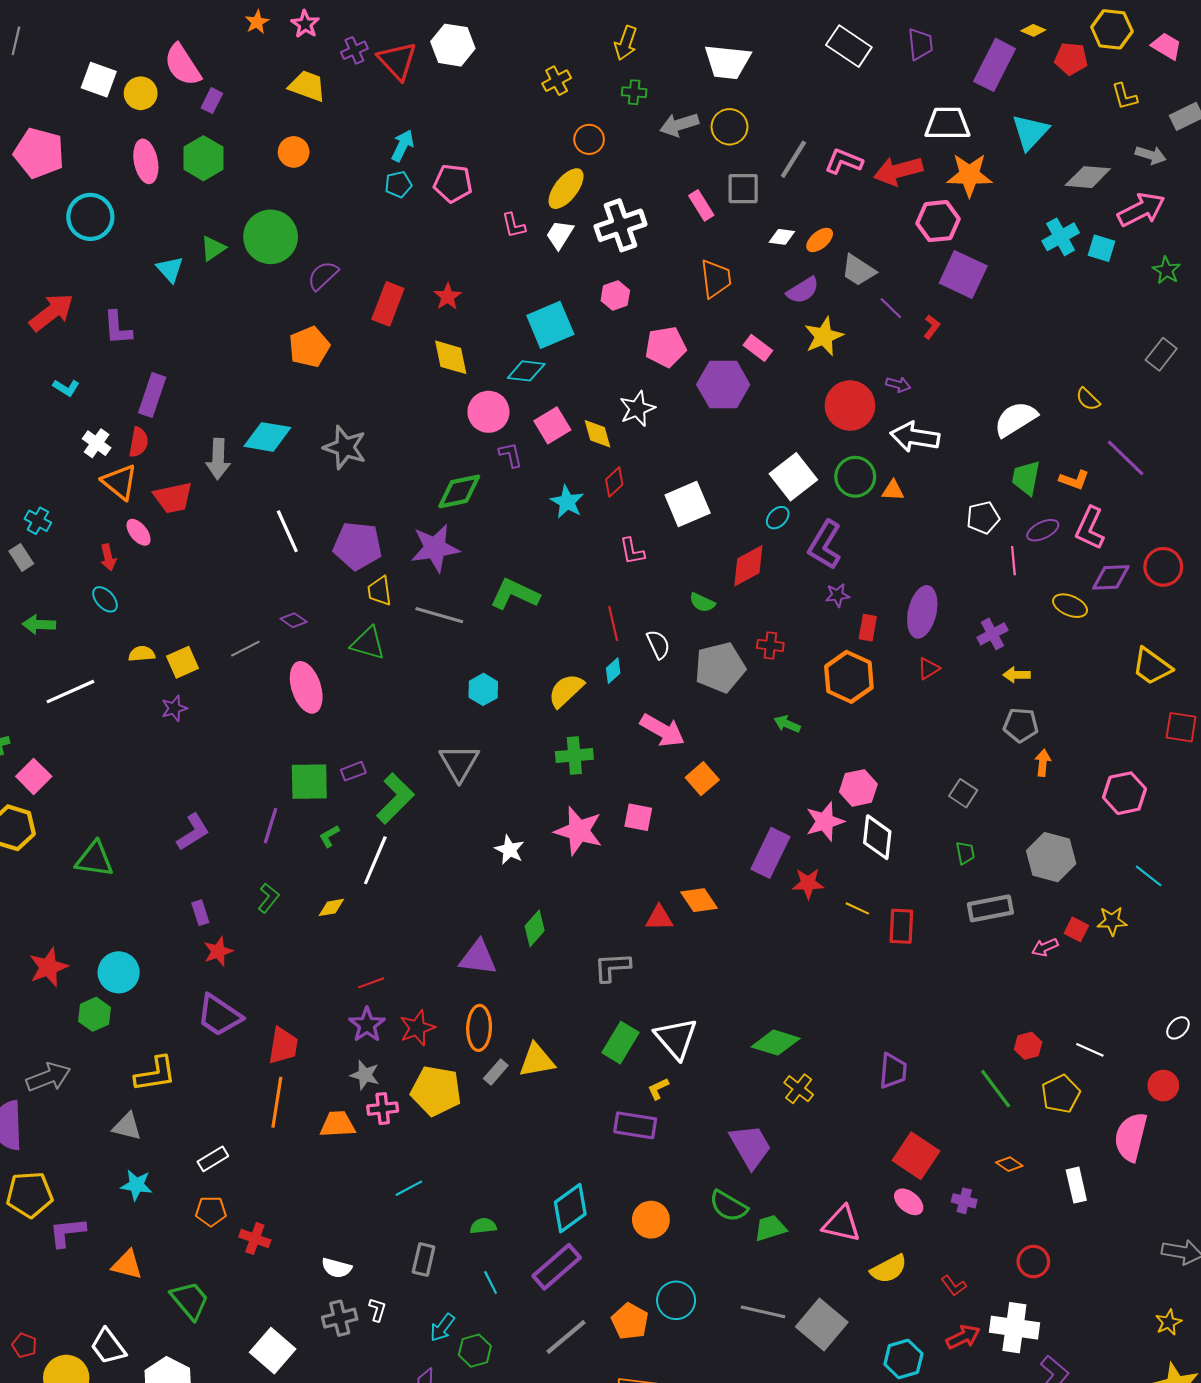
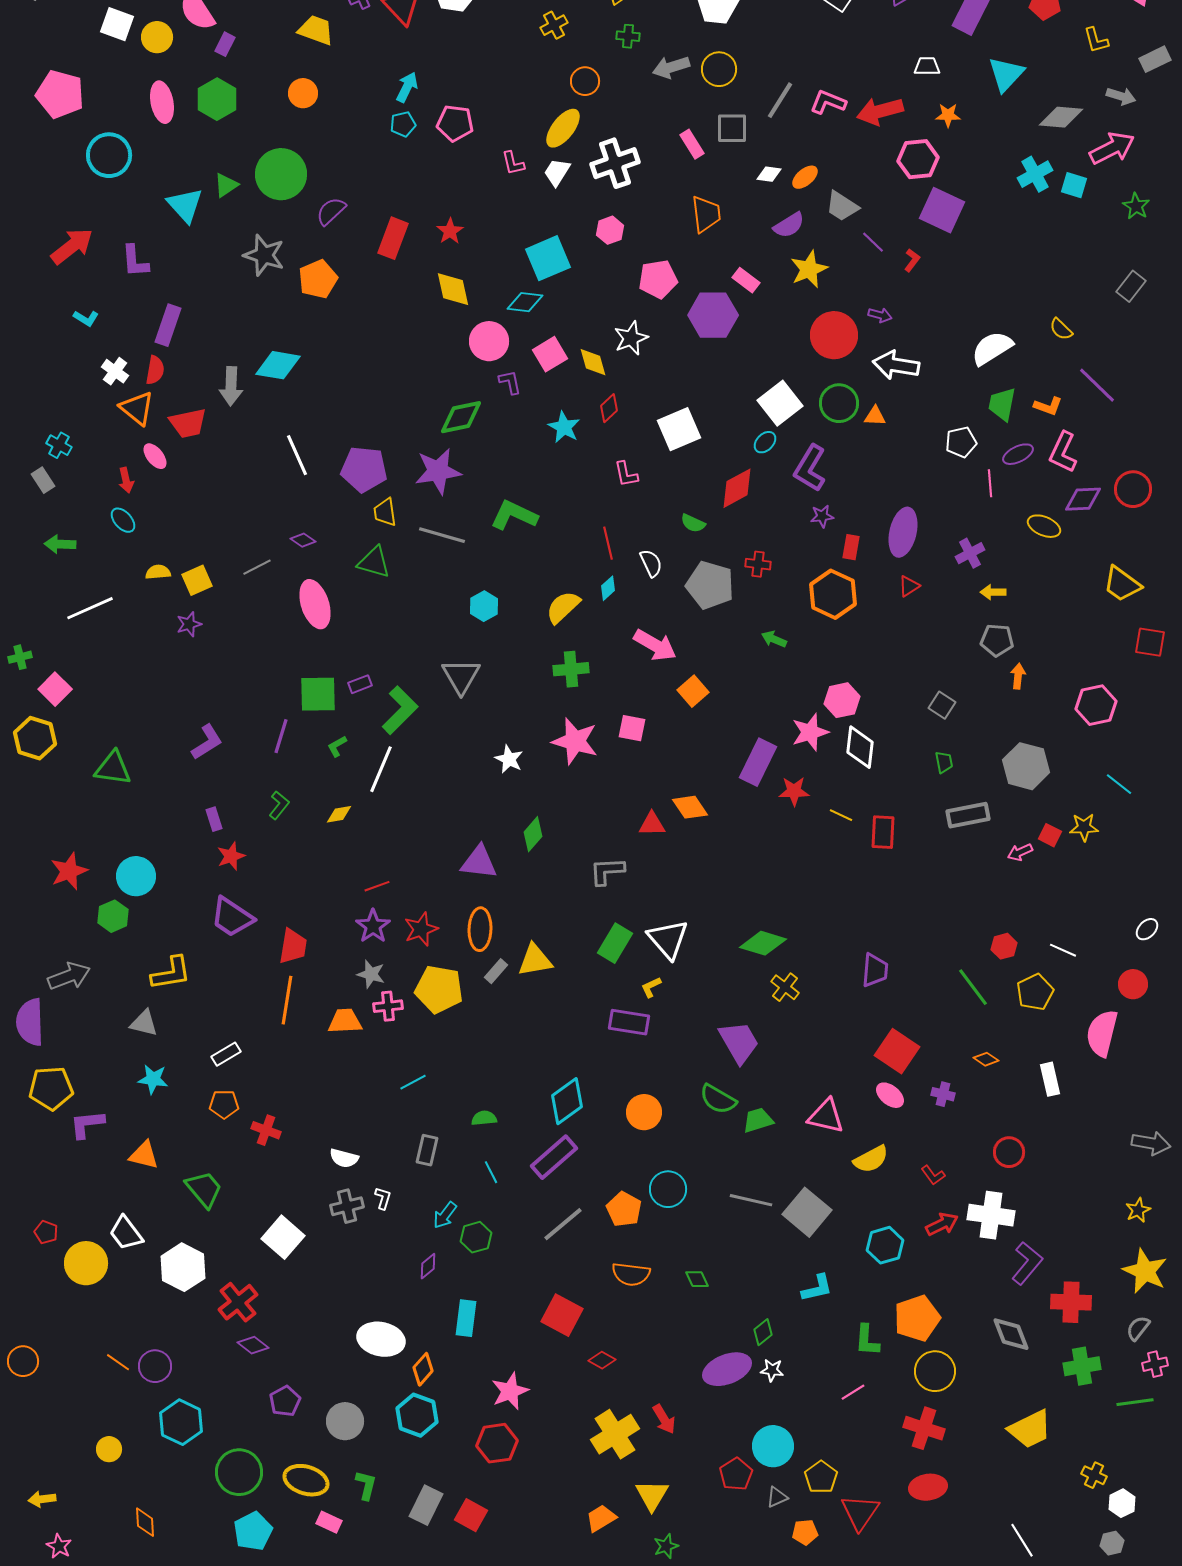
white trapezoid: (947, 124) -> (927, 66), size x0.6
orange star: (969, 175) -> (948, 115), size x0.6
cyan triangle: (170, 269) -> (185, 205), size x1.4
gray star: (345, 447) -> (264, 255), moved
gray pentagon: (720, 667) -> (710, 585), turned 30

